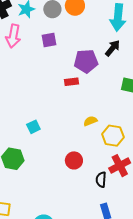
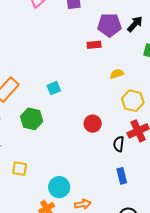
black arrow: (113, 48) -> (135, 24), moved
yellow semicircle: (90, 121) -> (117, 74), moved

